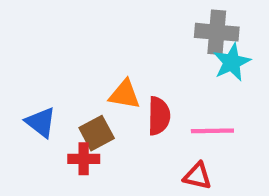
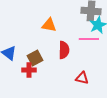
orange triangle: (124, 94) -> (49, 25), moved
pink line: (212, 131) -> (89, 39), moved

